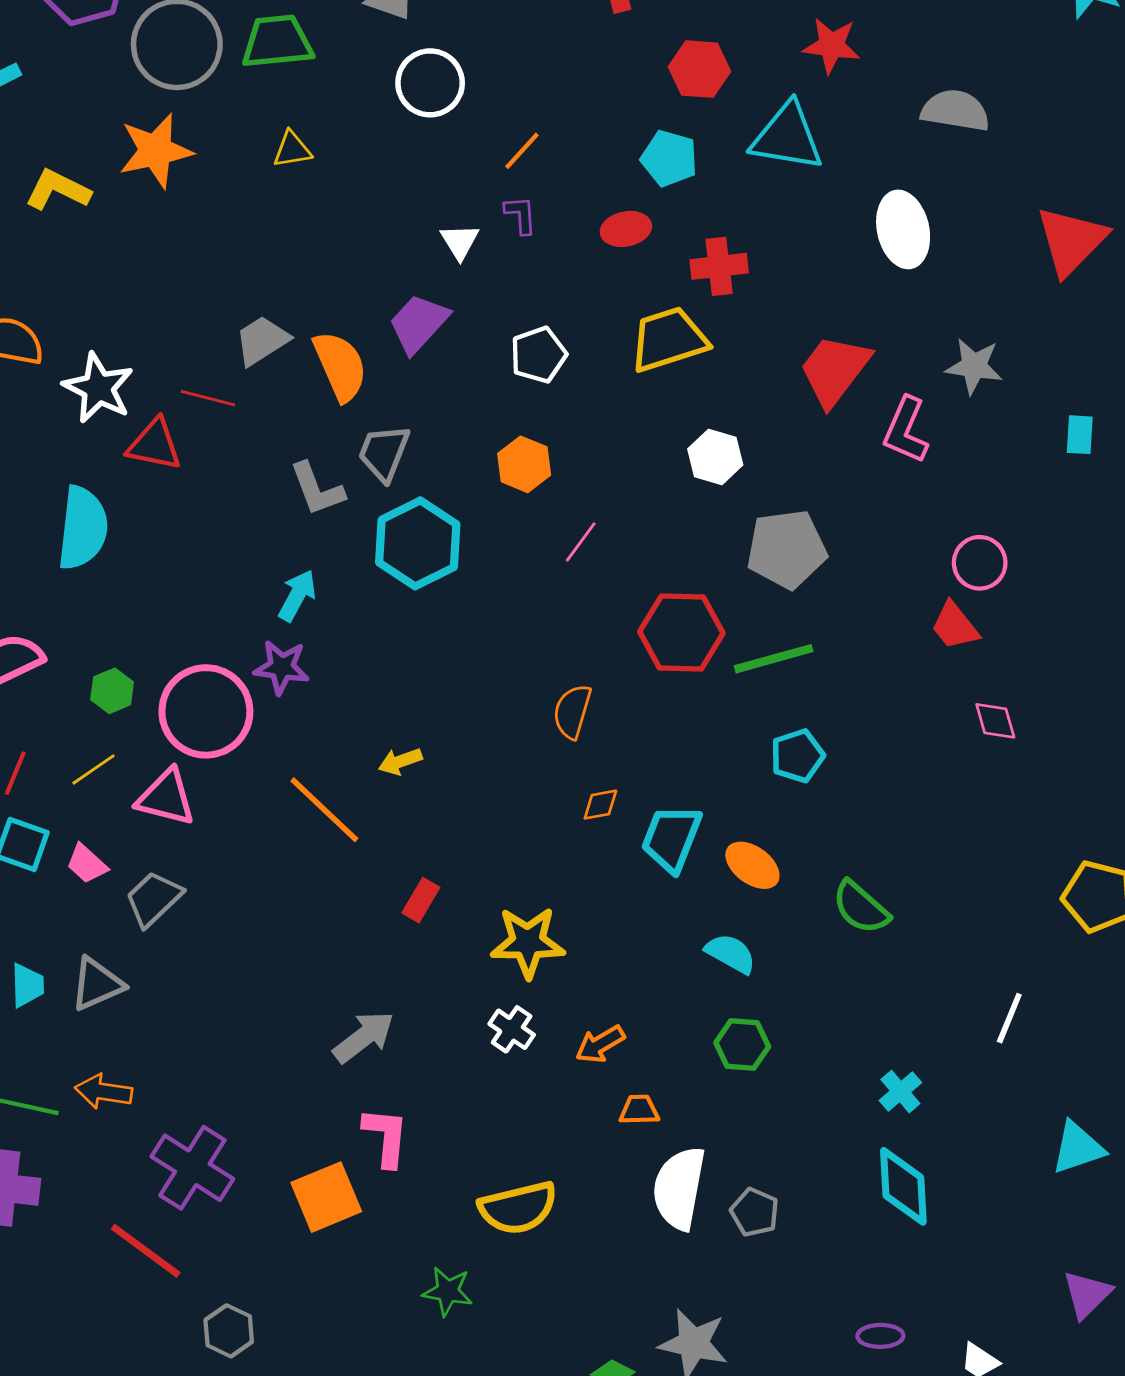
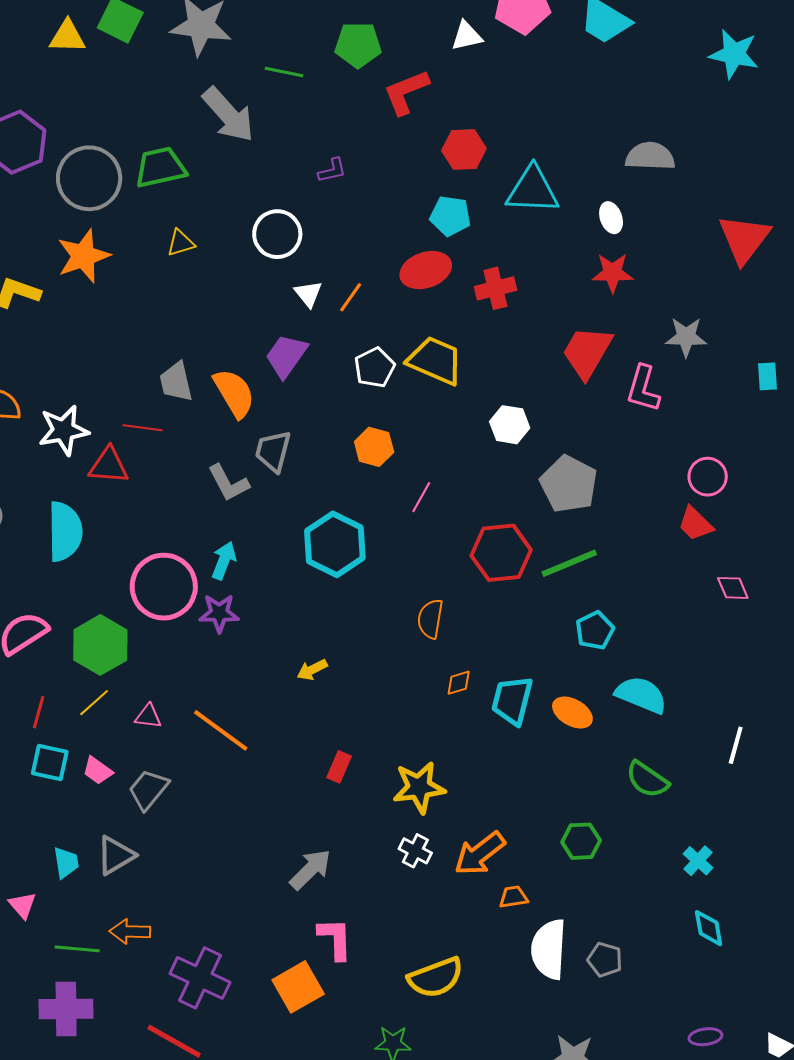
red star: (831, 45) -> (613, 273), moved
white circle: (430, 83) -> (277, 234), moved
orange line: (522, 151) -> (351, 297), moved
purple L-shape: (521, 215) -> (332, 170), moved, turned 88
red ellipse: (626, 229) -> (426, 270), size x1.4
white ellipse: (903, 229) -> (611, 218), moved, size x0.6
yellow trapezoid: (669, 339) -> (435, 361), moved, turned 48
gray trapezoid: (262, 340) -> (176, 382), turned -63
white star: (98, 388) -> (64, 430), turned -30
cyan hexagon: (418, 543) -> (335, 544), moved
gray pentagon: (787, 549) -> (569, 484), turned -30
green hexagon: (112, 691) -> (100, 645), size x1.8
pink circle: (206, 711) -> (164, 587), moved
pink triangle: (166, 798) -> (148, 716), size x0.6
orange line: (324, 810) -> (221, 730), moved
green semicircle: (861, 907) -> (647, 780), moved
cyan semicircle: (731, 954) -> (641, 695), moved, size x1.4
white line: (1009, 1018) -> (736, 745), moved
orange arrow: (600, 1044) -> (480, 854), size x1.5
cyan diamond: (903, 1186) -> (709, 928), size x0.7

